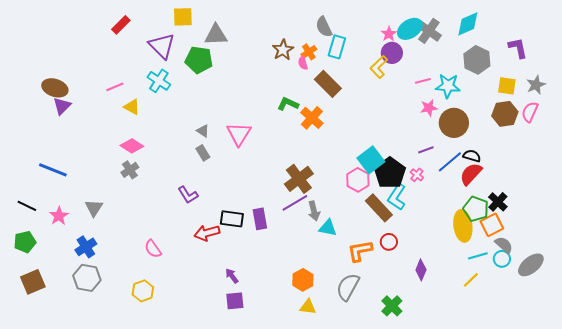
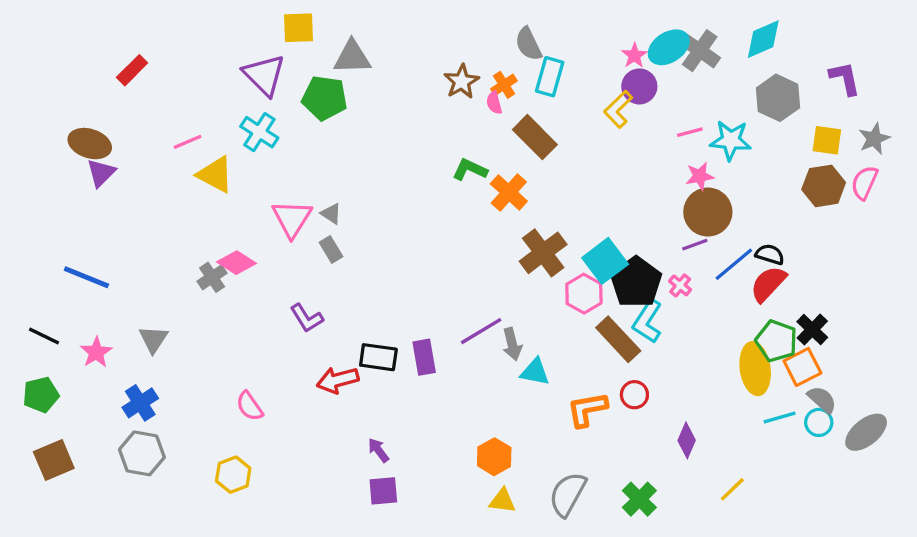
red rectangle: (121, 25) -> (132, 70), moved
yellow triangle: (132, 107) -> (215, 175), size x1.4
brown circle: (454, 123) -> (708, 212), moved
pink triangle: (239, 134) -> (292, 219), moved
pink diamond: (132, 146) -> (236, 263), moved
brown cross: (299, 179) -> (543, 253), moved
yellow line: (471, 280) -> (732, 489), moved
gray semicircle: (348, 287) -> (568, 494), moved

